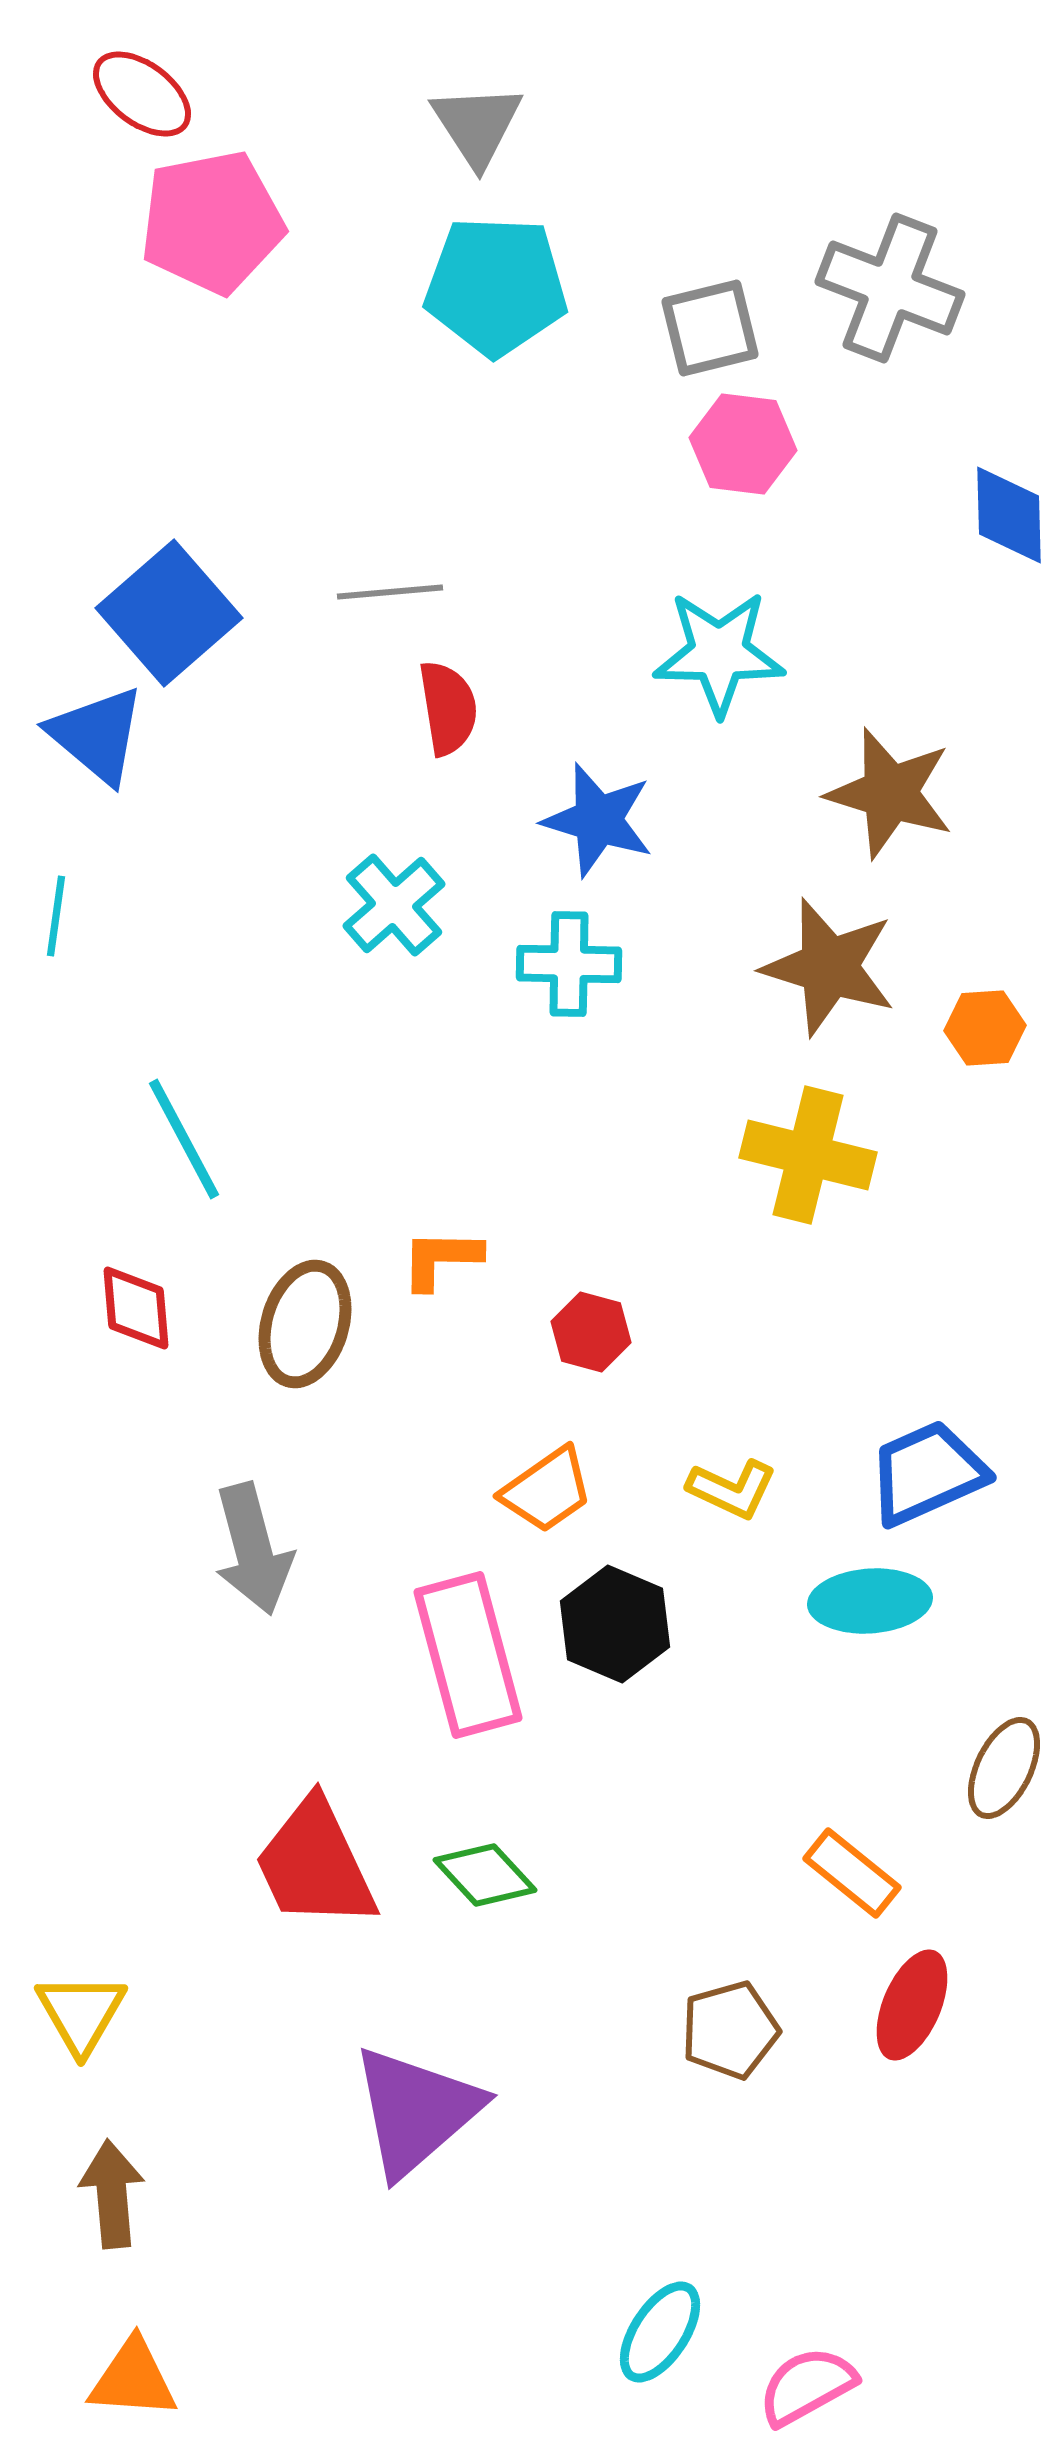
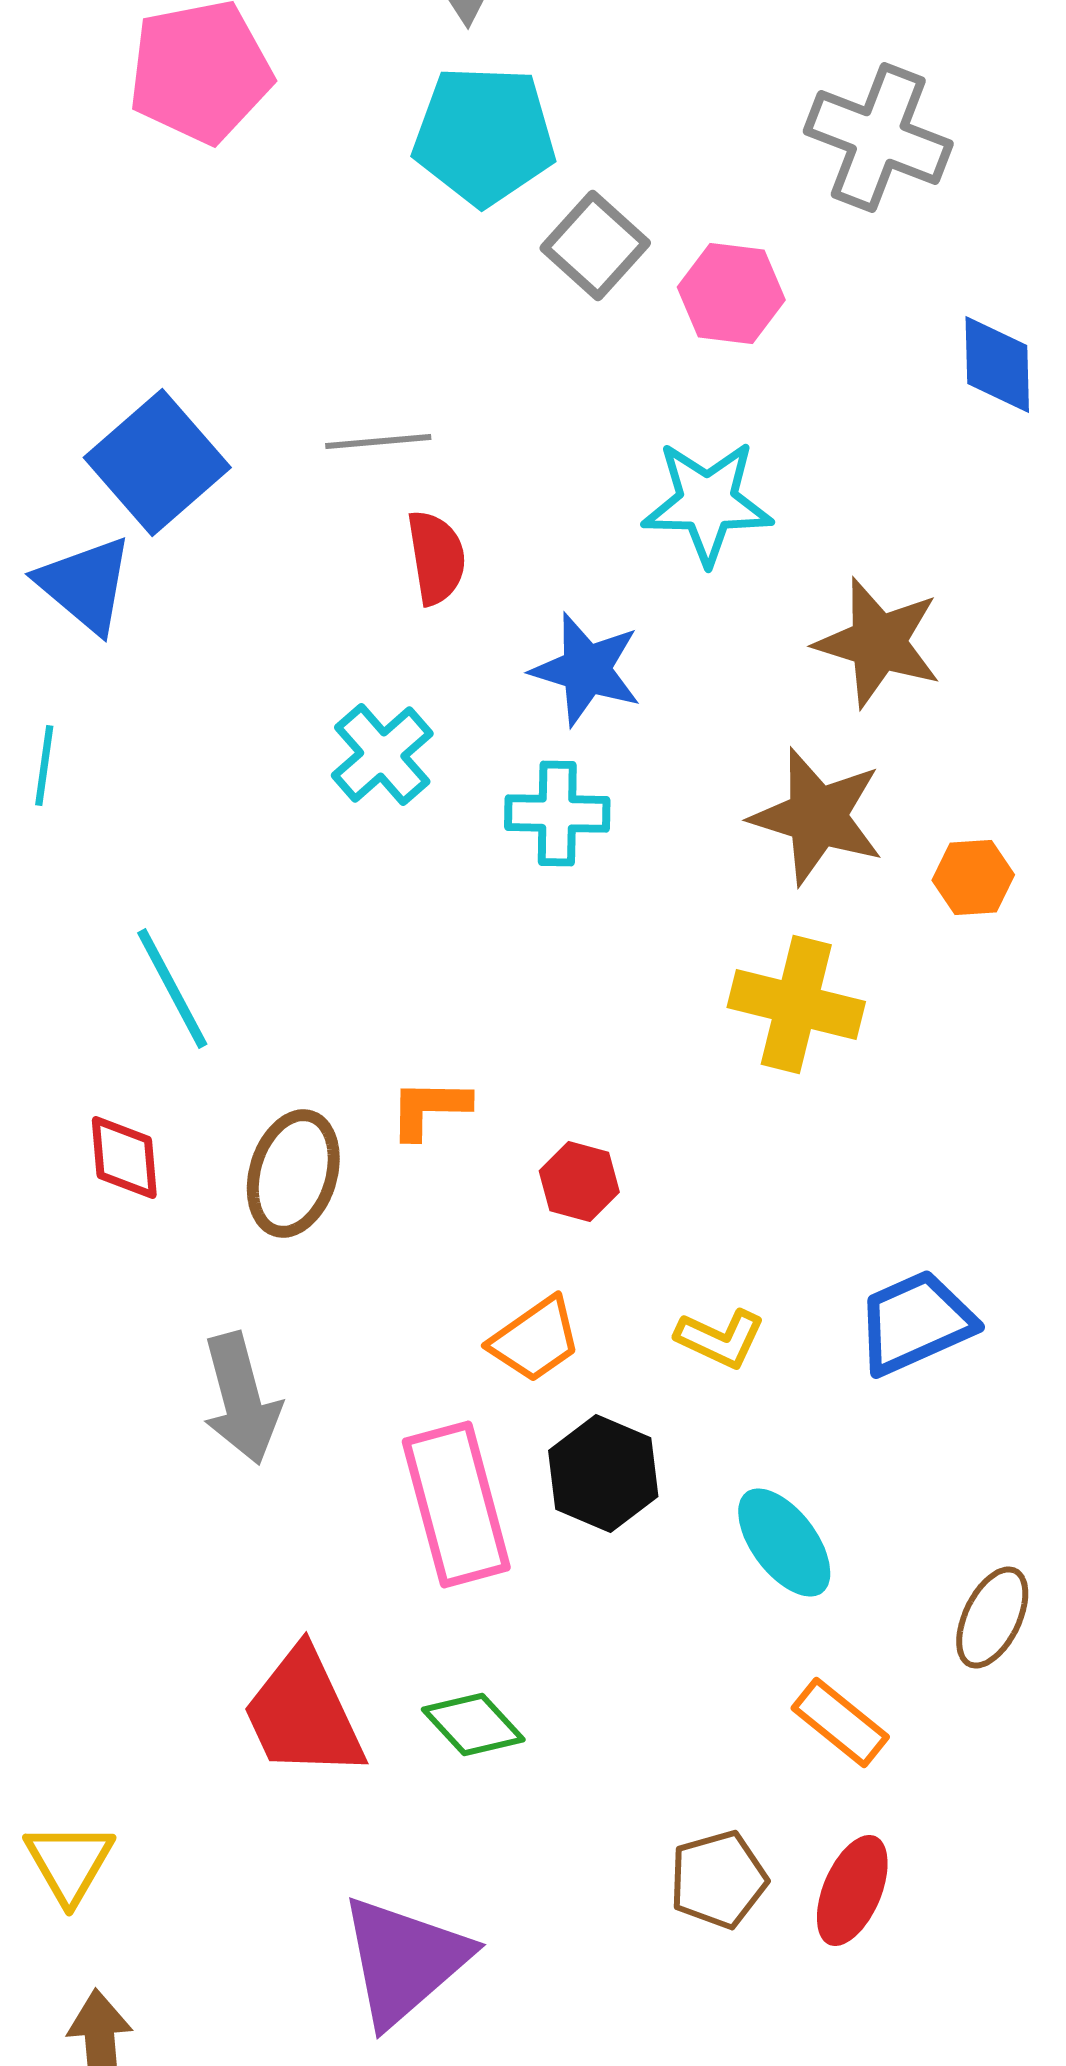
gray square: (710, 328) -> (595, 246), moved, turned -34
cyan ellipse: (870, 1601) -> (784, 1542), moved, turned 57
red ellipse: (912, 2005) -> (852, 1890), moved

